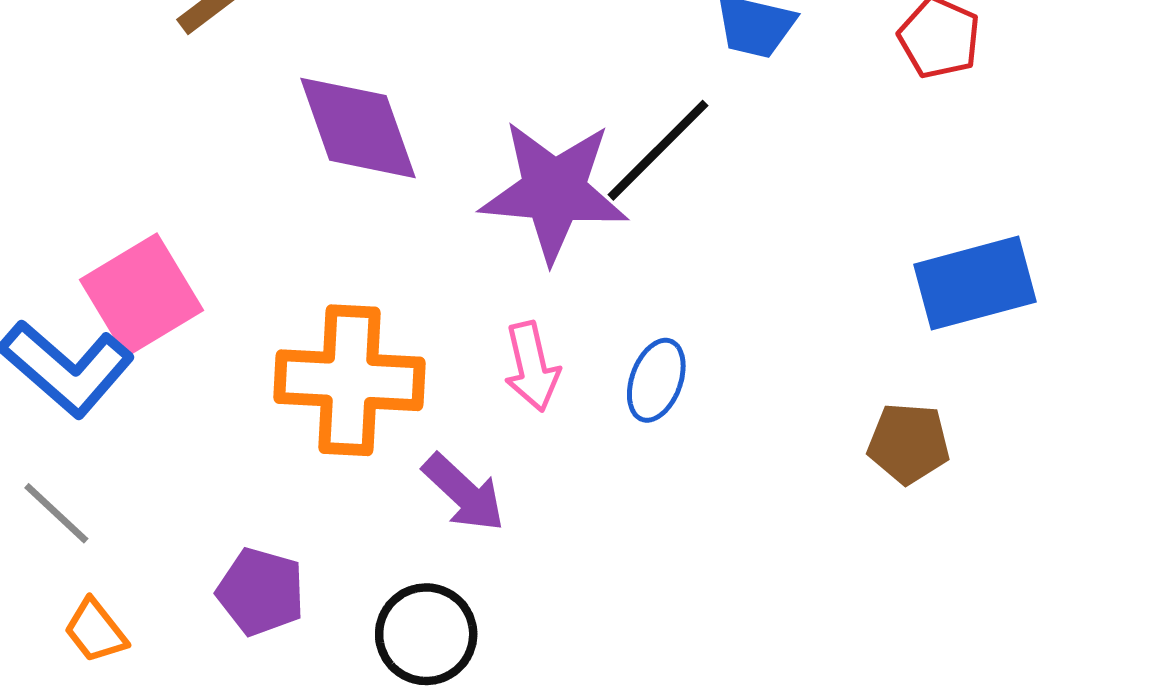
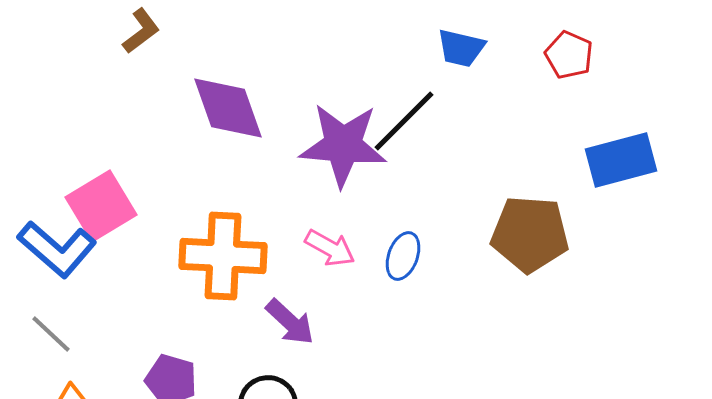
blue rectangle: (975, 283) -> (621, 160), moved
pink arrow: (532, 367) -> (330, 248), turned -48
brown pentagon: (909, 443) -> (530, 234), moved, size x1.6

